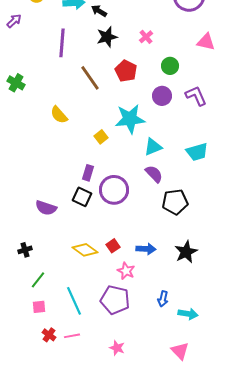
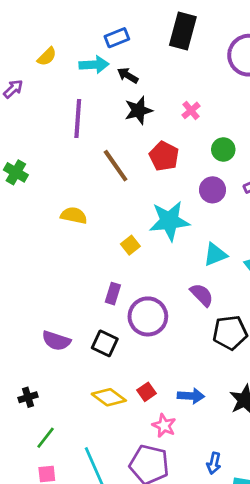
yellow semicircle: (59, 115) -> (74, 215), turned 144
cyan triangle: (153, 147) -> (215, 255), moved
black square: (82, 197) -> (105, 343), moved

